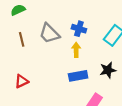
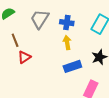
gray trapezoid: (49, 33) -> (40, 19), moved, turned 85
red triangle: (22, 81) -> (24, 57), moved

